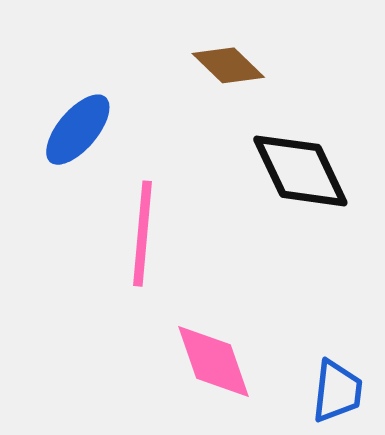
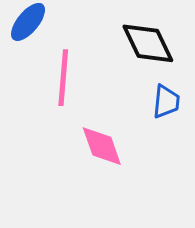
blue trapezoid: (337, 391) -> (166, 102), moved

